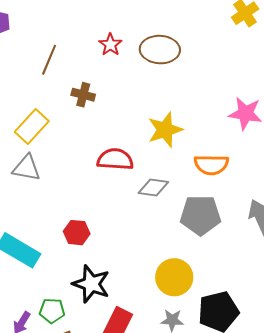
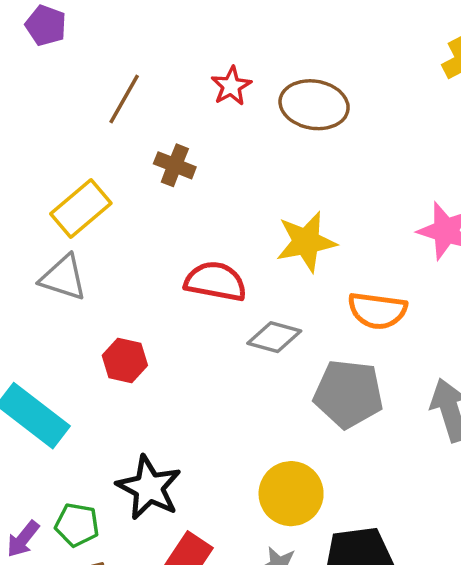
red hexagon: (77, 233) -> (125, 360), moved

